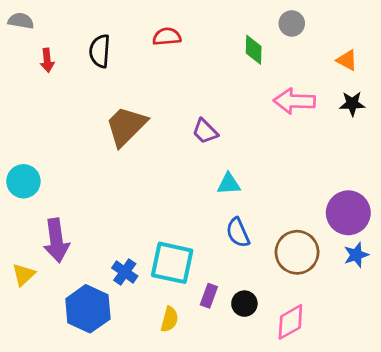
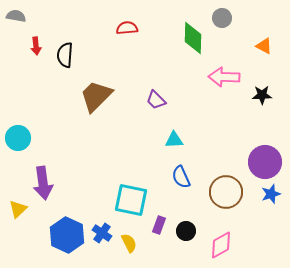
green diamond: (254, 50) -> (193, 38), size x1.4
black semicircle: (100, 51) -> (65, 55), moved
black star: (352, 104) -> (262, 95), moved
blue cross: (125, 272) -> (102, 233), moved
yellow semicircle: (169, 319) -> (129, 243), turned -42

